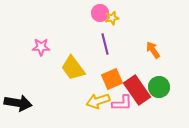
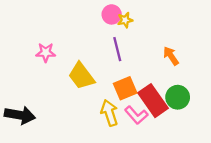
yellow arrow: (98, 101) -> (109, 113), turned 90
pink L-shape: (122, 103) -> (136, 115), turned 50

